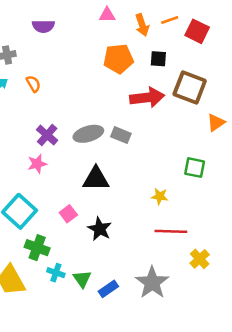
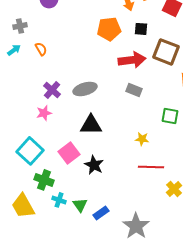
gray rectangle: (121, 135) -> (134, 90), moved
pink square: (68, 214) -> (69, 153), size x1.5
gray star: (152, 283) -> (136, 226), moved

